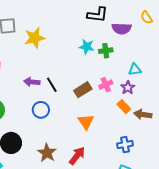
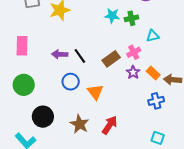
cyan triangle: (135, 70) -> (153, 36), moved
purple star: (128, 88) -> (133, 72), moved
orange triangle: (86, 122) -> (95, 92), moved
blue cross: (125, 145) -> (156, 101), moved

